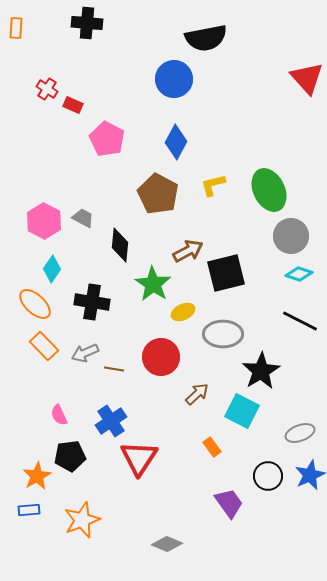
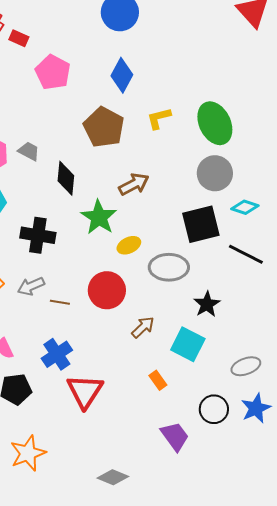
gray circle: (291, 236) -> (215, 173), moved
black square: (226, 273) -> (201, 224), moved
black star: (261, 371) -> (207, 304), size x0.7

